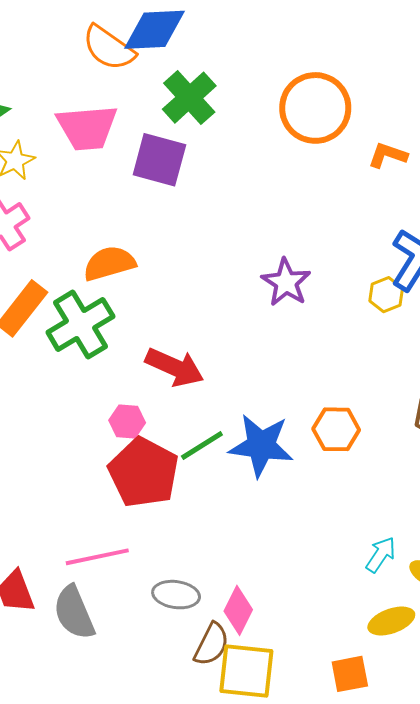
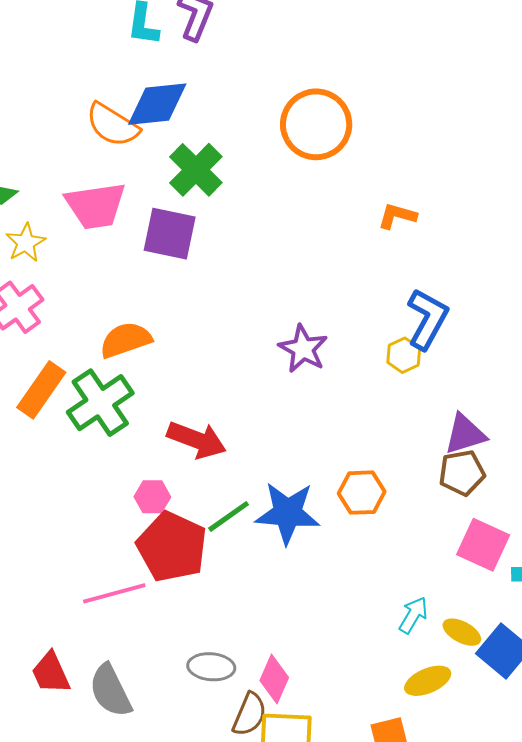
orange circle: (315, 108) -> (316, 124), moved
pink line: (97, 557) -> (114, 593), moved

